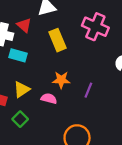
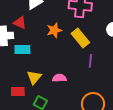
yellow rectangle: (57, 40) -> (80, 38), moved
orange star: (61, 80) -> (54, 30), moved

